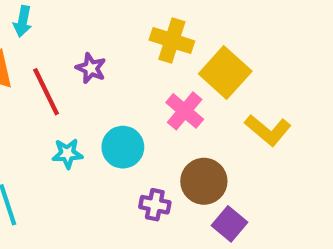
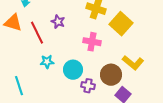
pink cross: (185, 111) -> (92, 42), moved, turned -30
yellow L-shape: (268, 130) -> (133, 63), moved
cyan circle: (123, 147) -> (73, 70), moved

